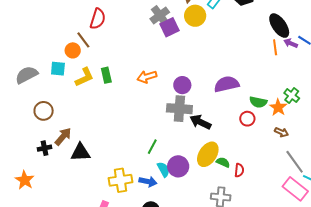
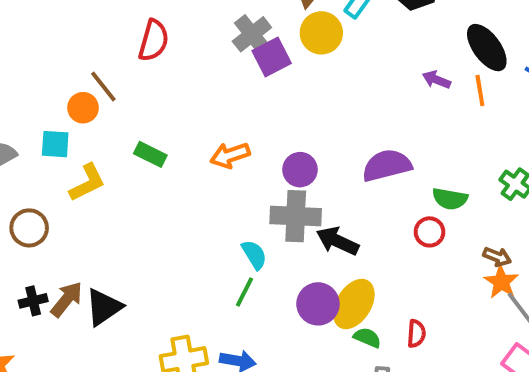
red semicircle: (98, 19) -> (154, 40), moved
purple arrow: (291, 43) -> (436, 80), moved
green rectangle: (106, 75) -> (150, 154), turned -49
yellow L-shape: (84, 77) -> (87, 183), moved
orange star: (278, 107) -> (501, 282), moved
brown arrow: (63, 137) -> (67, 299), moved
black triangle: (80, 152) -> (104, 307), turned -30
green semicircle: (223, 162) -> (367, 338), moved
purple circle: (178, 166) -> (318, 304), moved
cyan semicircle: (163, 169) -> (254, 255), moved

